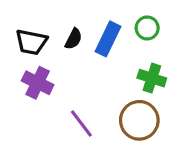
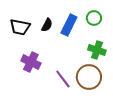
purple cross: (38, 83) -> (31, 62), moved
purple line: (81, 123) -> (63, 79), moved

